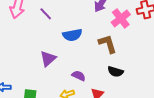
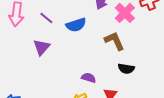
blue semicircle: (72, 35) -> (76, 25), moved
purple triangle: (48, 59) -> (42, 47), moved

